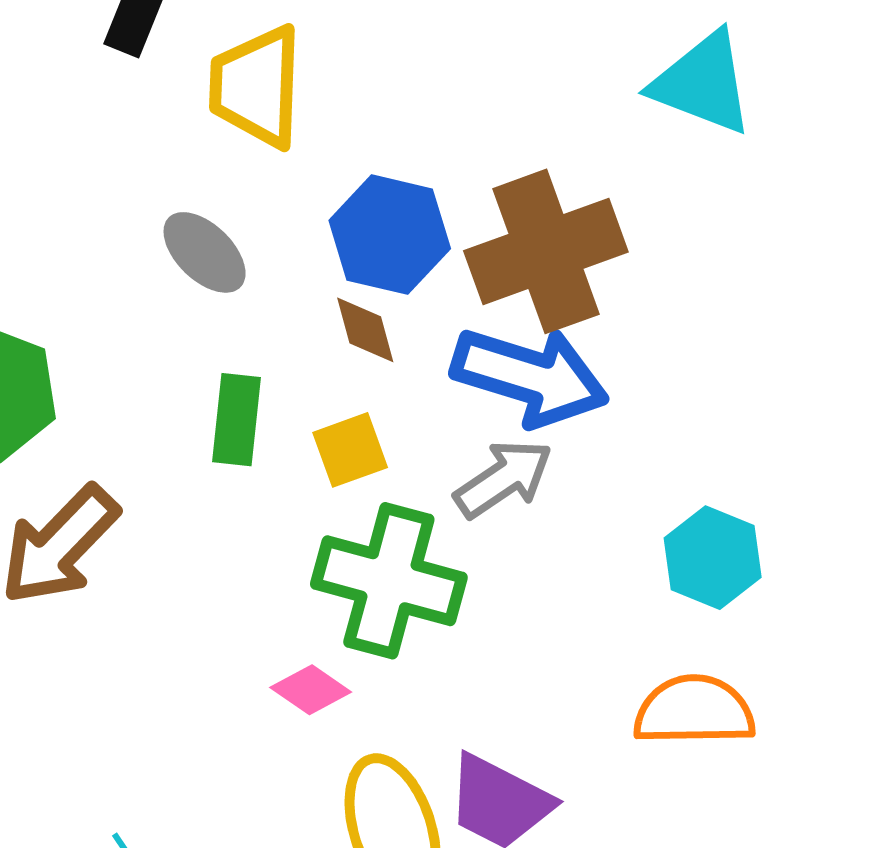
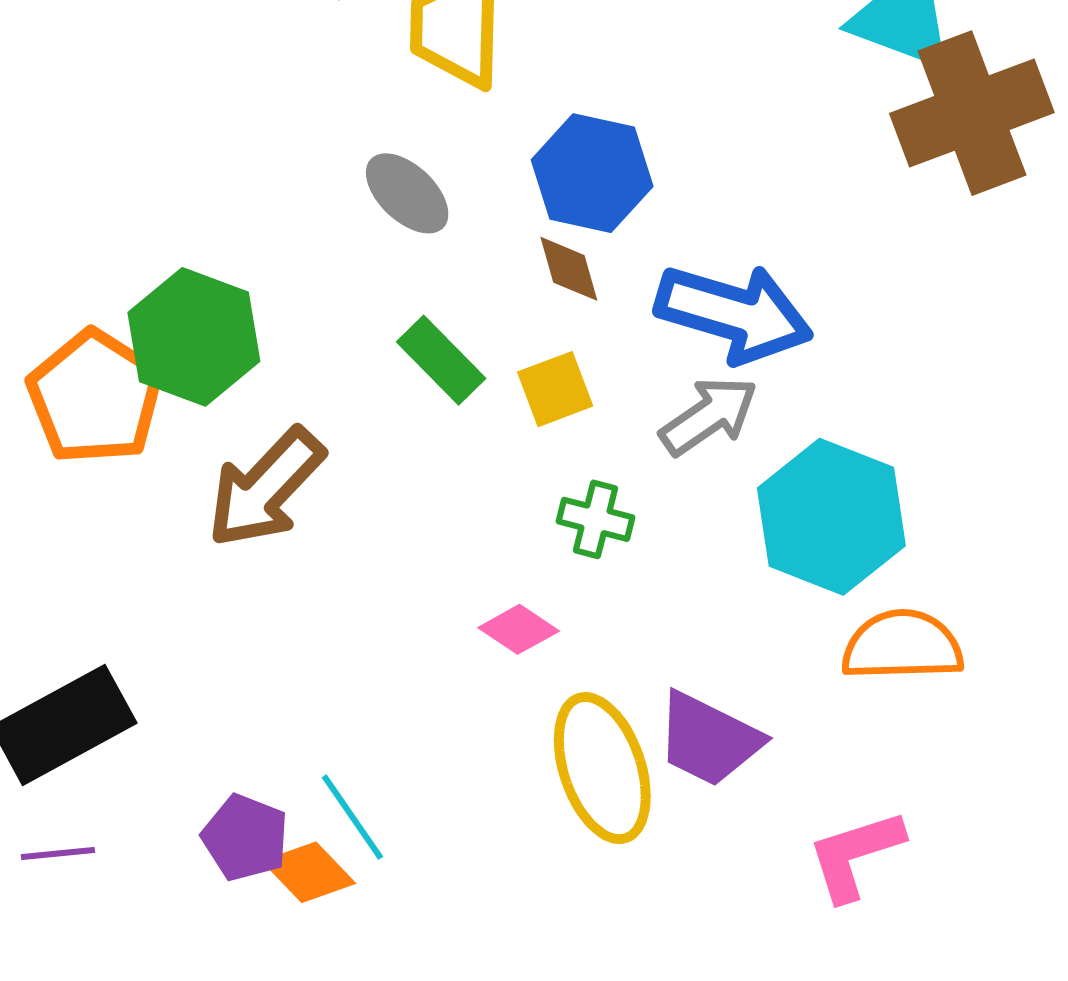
brown cross: (546, 251) -> (972, 113), moved
green rectangle: (236, 420) -> (441, 360), turned -50
cyan hexagon: (713, 558) -> (831, 517), moved, size x1.5
green cross: (389, 581) -> (596, 519), size x0.5

